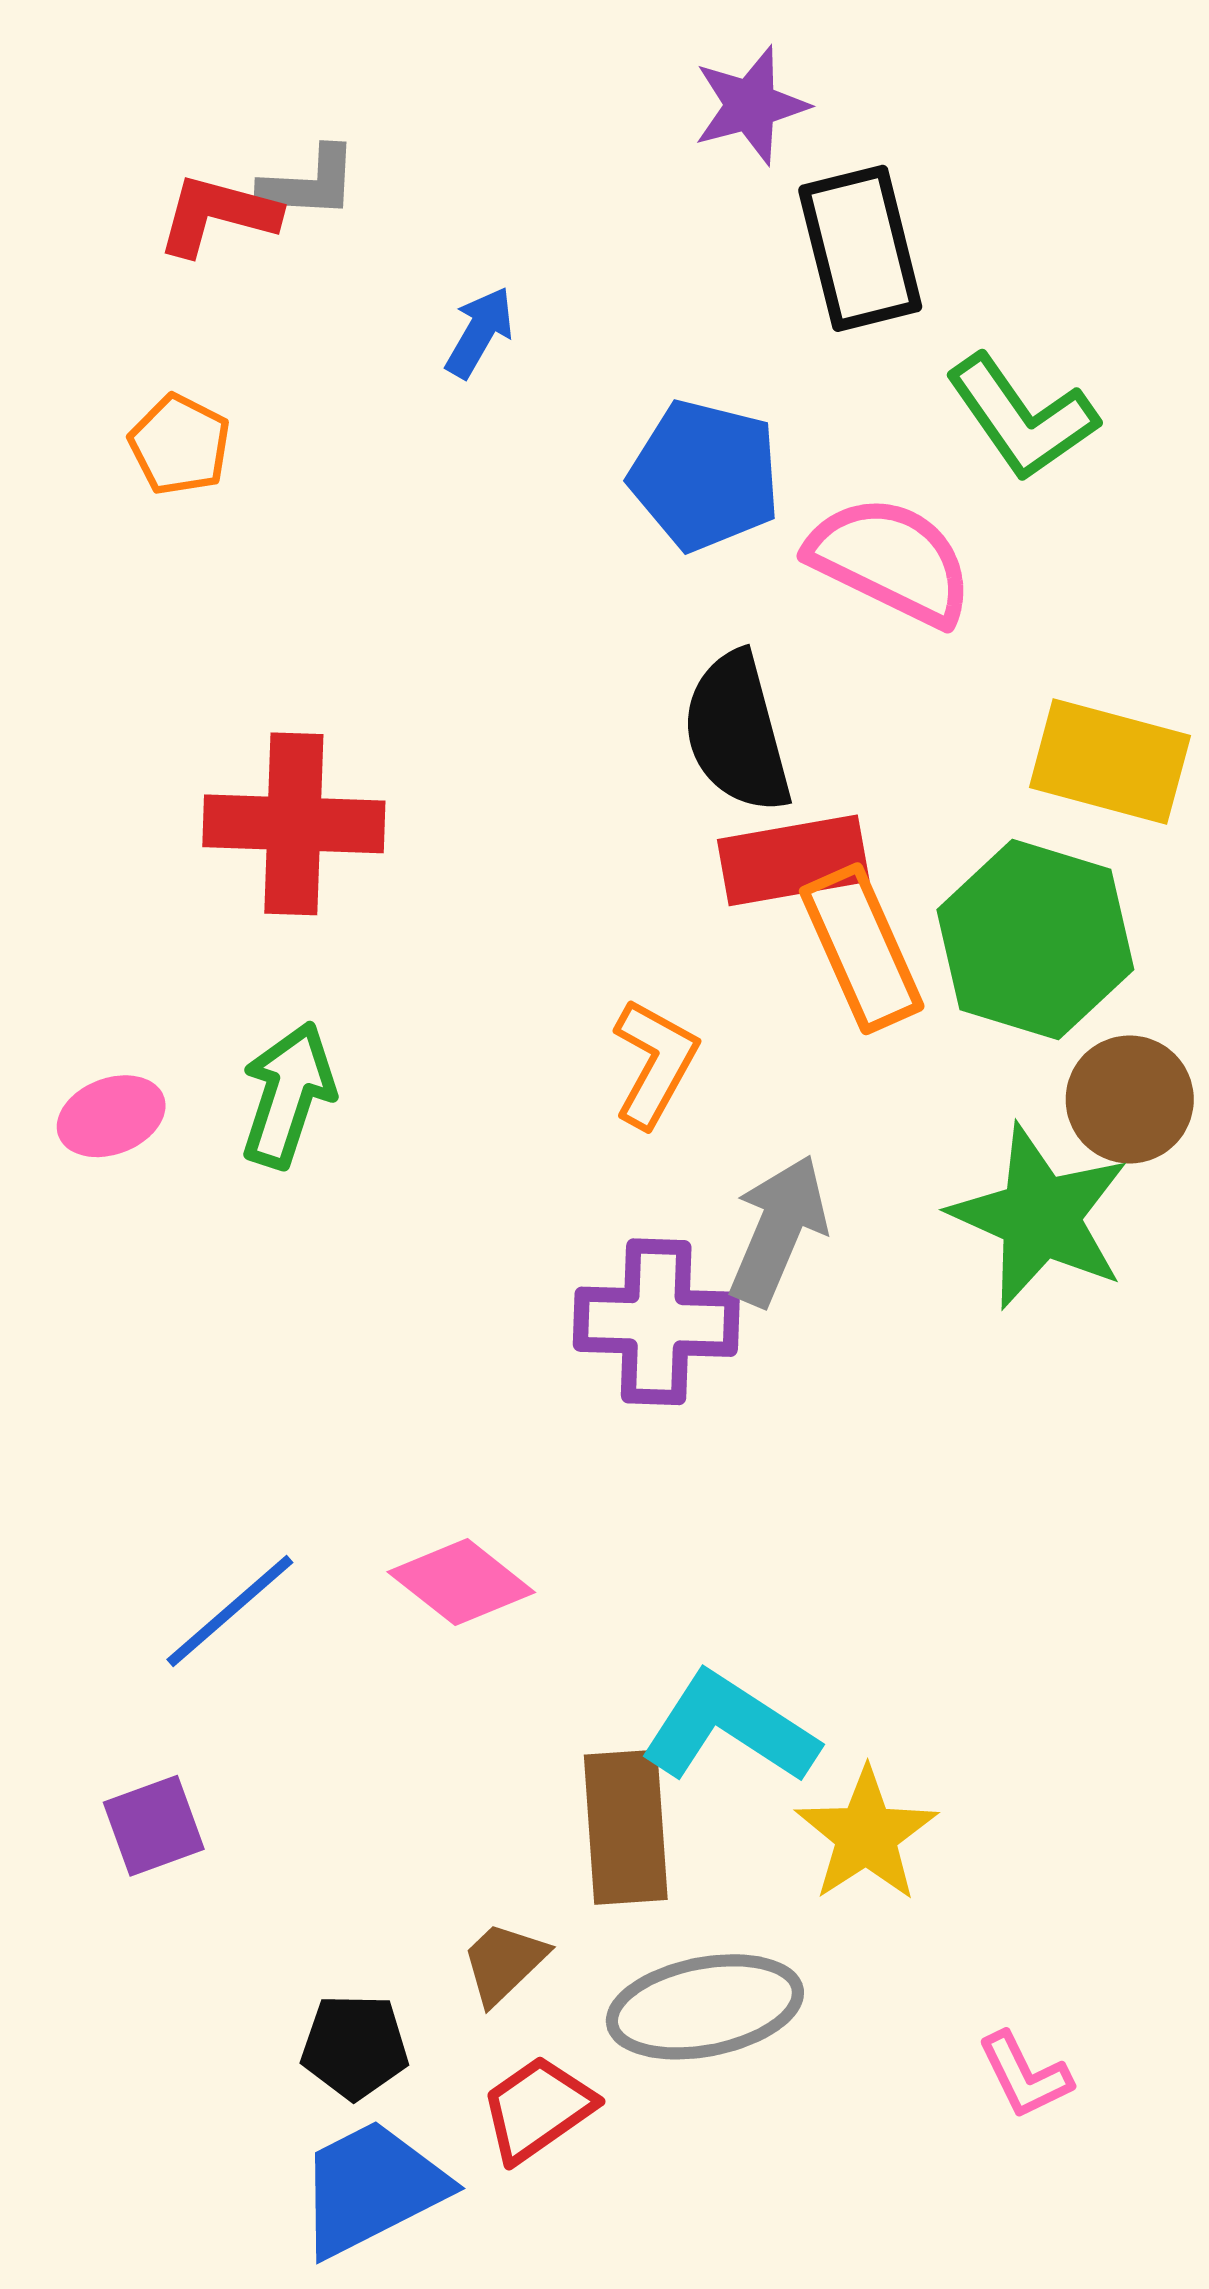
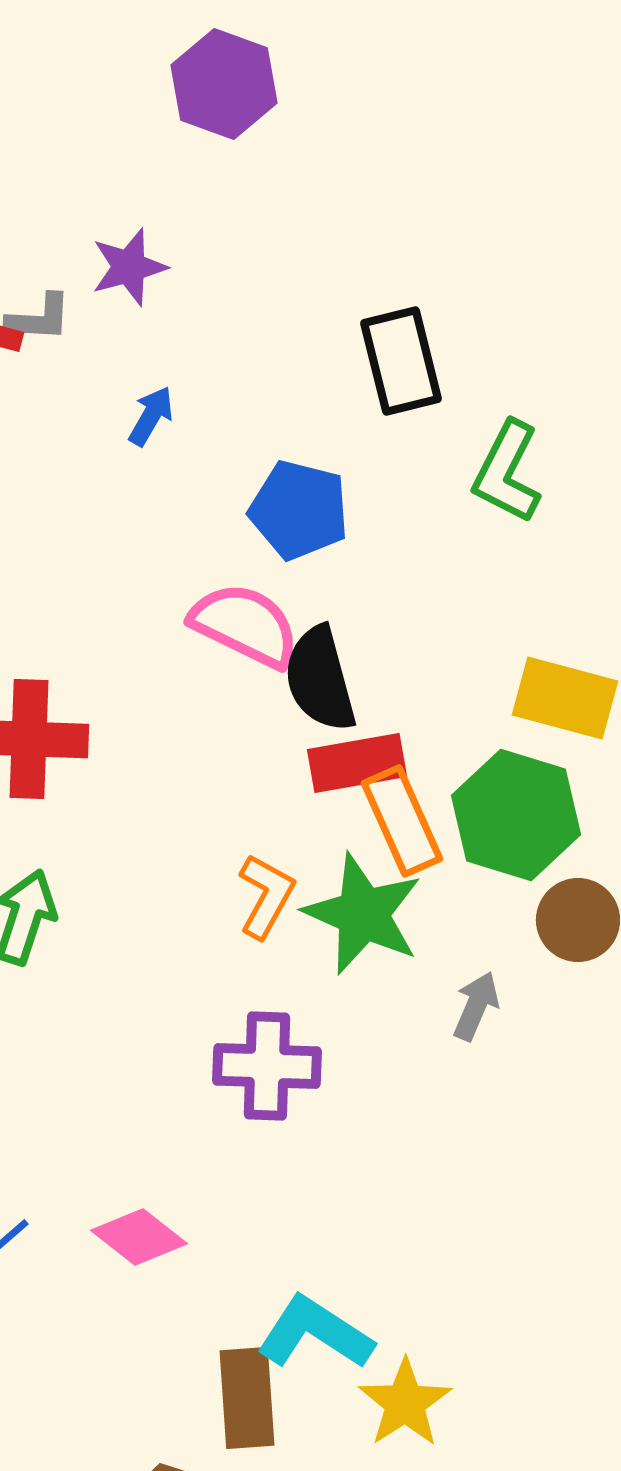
purple star: (751, 105) -> (129, 267), moved
green L-shape: (1022, 417) -> (507, 472), turned 62
pink semicircle: (891, 560) -> (245, 625), moved
green star: (1040, 1217) -> (363, 914), moved
gray arrow: (778, 1230) -> (476, 1006), moved, size x0.7

